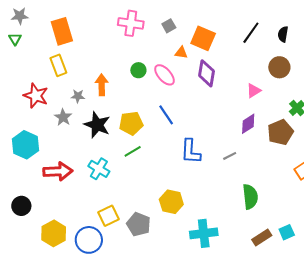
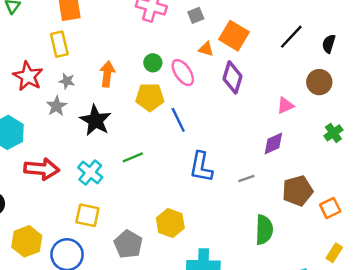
gray star: (78, 96) -> (67, 81), moved
yellow pentagon: (131, 123) -> (150, 97), moved
brown pentagon: (280, 132) -> (298, 191), moved
yellow square: (108, 216) -> (87, 215), moved, turned 30

